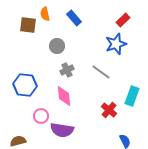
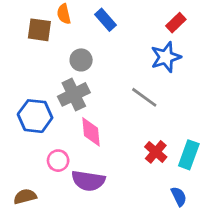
gray cross: (67, 70) -> (74, 94), moved, size x1.5
cyan rectangle: (132, 96) -> (189, 155), moved

